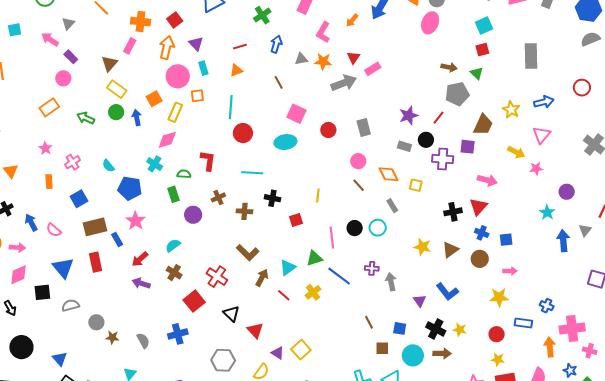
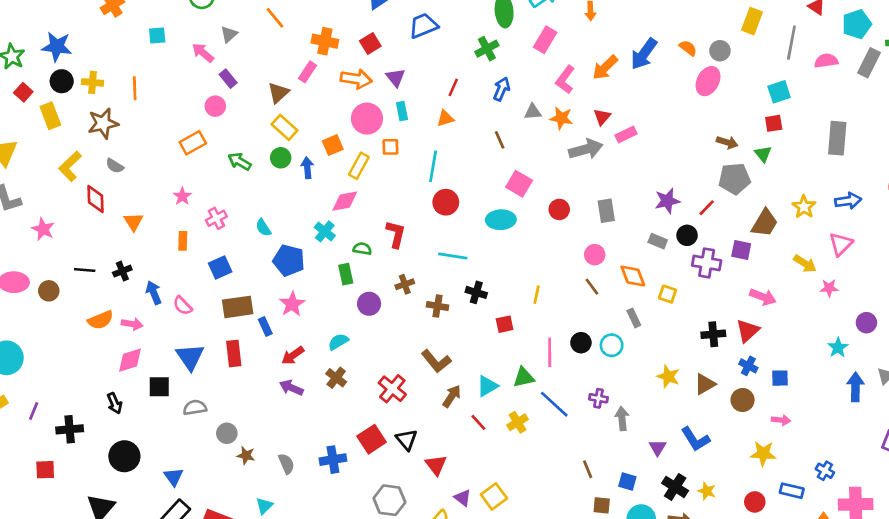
orange arrow: (352, 20) -> (605, 68), size x1.5
red line: (240, 47) -> (453, 87), turned -56
orange arrow: (167, 48) -> (356, 79), turned 80
red square: (194, 301) -> (372, 439), moved

